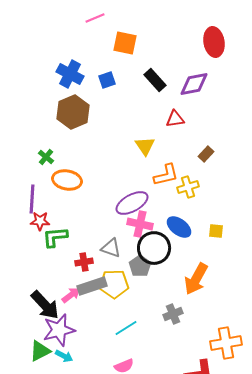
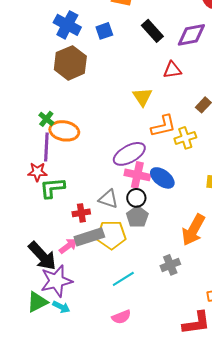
green cross: (46, 157) -> (46, 119), moved
purple line: (32, 199) -> (46, 147), moved
blue ellipse: (179, 227) -> (162, 178), moved
black circle: (154, 248) -> (136, 198), moved, size x0.6

